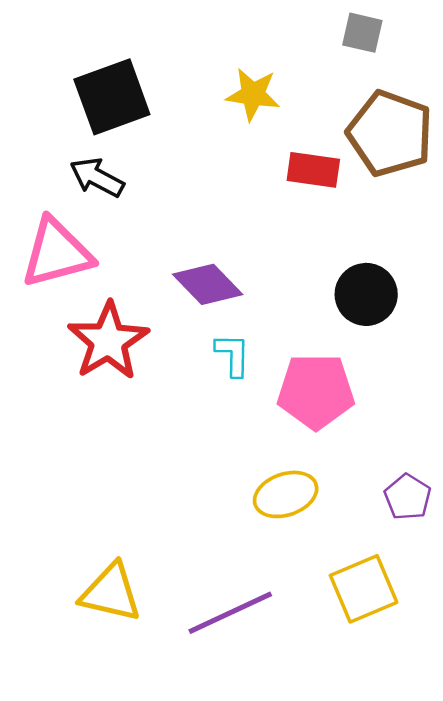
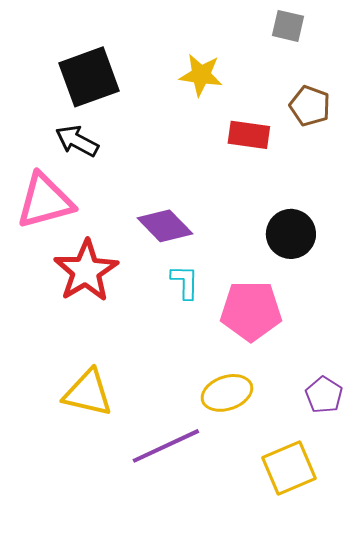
brown pentagon: (390, 133) -> (310, 106), size x0.6
yellow triangle: (111, 593) -> (88, 393), moved
purple line: (230, 613) -> (166, 446), moved

